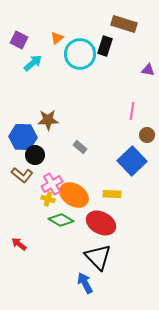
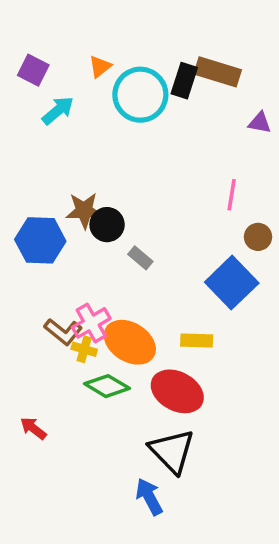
brown rectangle: (124, 24) -> (218, 72), moved
black circle: (35, 155) -> (107, 225), moved
brown L-shape: (22, 175) -> (63, 332), moved

